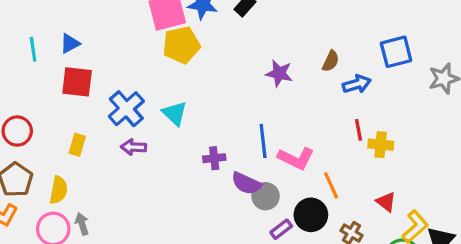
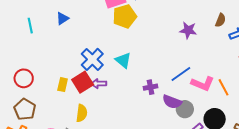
blue triangle: (70, 43) -> (62, 18), moved
red square: (77, 82) -> (83, 82), moved, turned -35
blue line: (263, 141) -> (181, 74), turned 65
orange line: (331, 185) -> (224, 87), moved
yellow semicircle: (59, 190) -> (82, 113), moved

